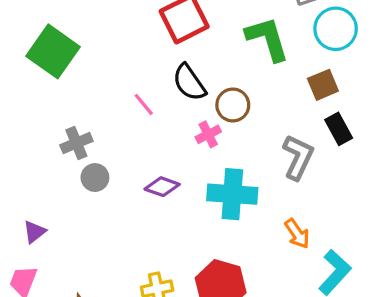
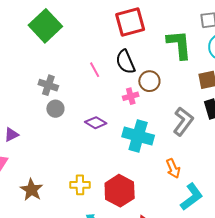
gray cross: (76, 143) -> (48, 85), turned 30

